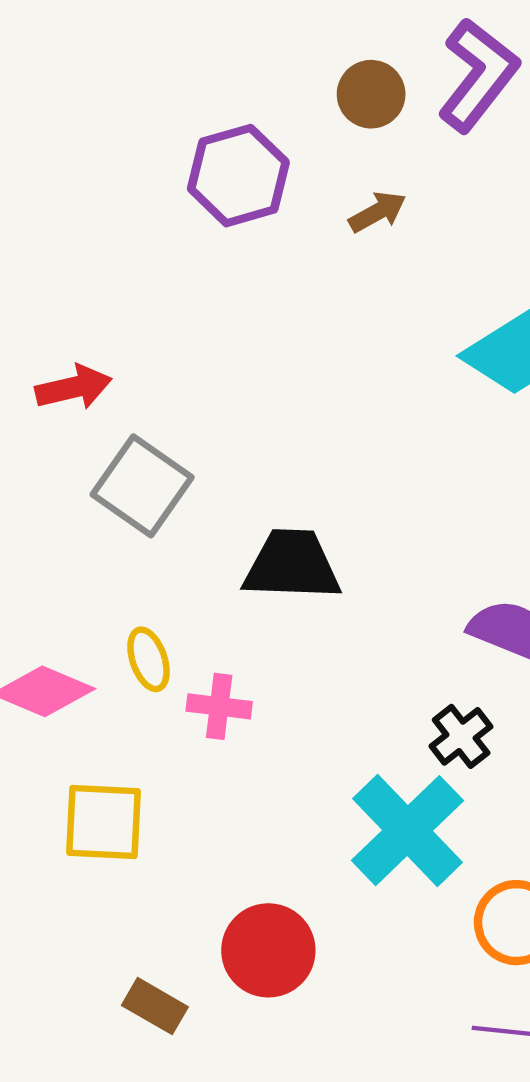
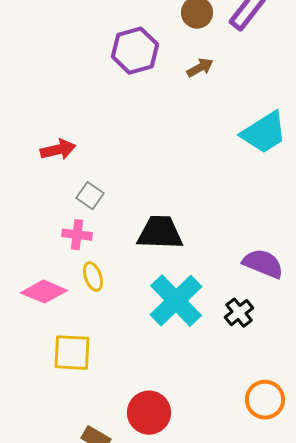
gray square: (142, 486) -> (90, 196), size x0.6
pink cross: (219, 706) -> (77, 235), moved
cyan cross: (407, 831) -> (176, 301), moved

